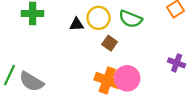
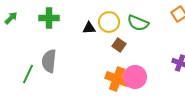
gray semicircle: (31, 82) -> (49, 61), moved, turned 65

